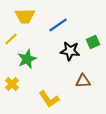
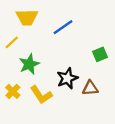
green square: (93, 42) -> (100, 54), moved
black star: (70, 51) -> (67, 78), moved, turned -30
yellow L-shape: (49, 99) -> (41, 95), moved

